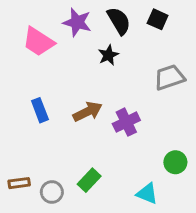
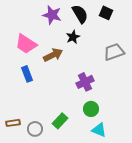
pink trapezoid: (38, 42) -> (26, 44), moved
brown arrow: (88, 112) -> (53, 55), moved
green circle: (175, 162) -> (91, 109), moved

